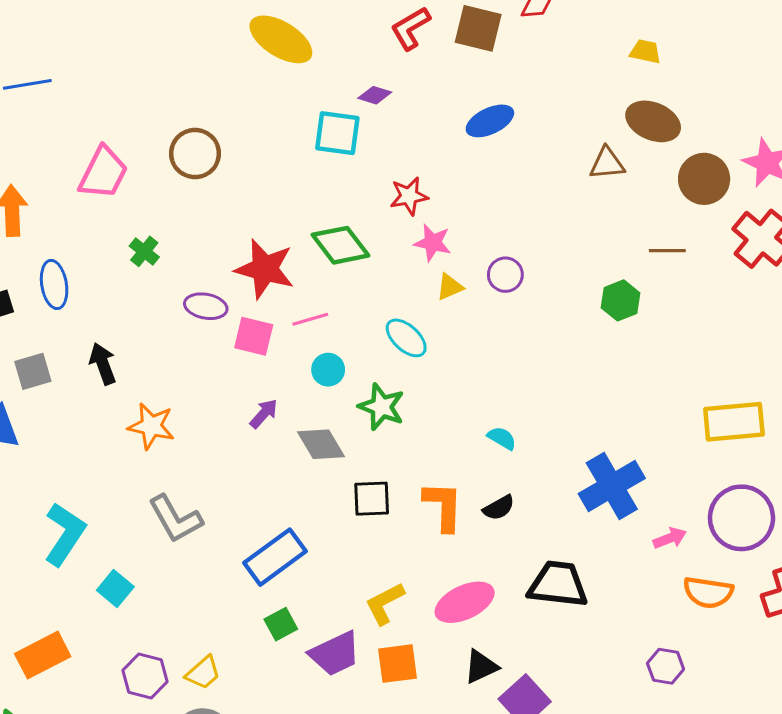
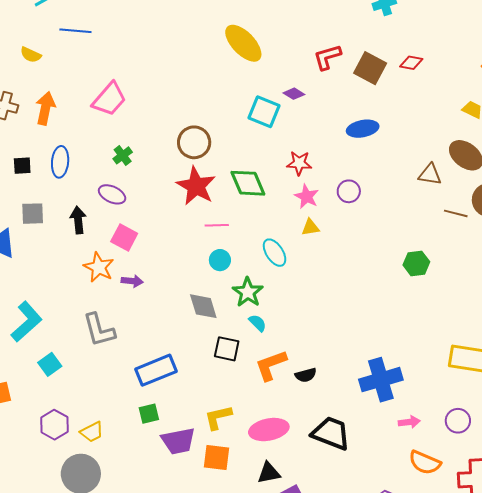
brown circle: (195, 154) -> (194, 142), moved
brown line: (667, 251) -> (456, 213), moved
purple circle: (505, 275) -> (349, 191), moved
purple ellipse: (206, 306) -> (112, 194), moved
pink square: (254, 336) -> (124, 238), moved
purple arrow: (264, 414) -> (132, 281), moved, turned 40
cyan semicircle: (502, 438) -> (258, 323), moved
orange L-shape: (443, 506) -> (271, 365), turned -126
purple circle: (741, 518) -> (458, 421), size x0.6

